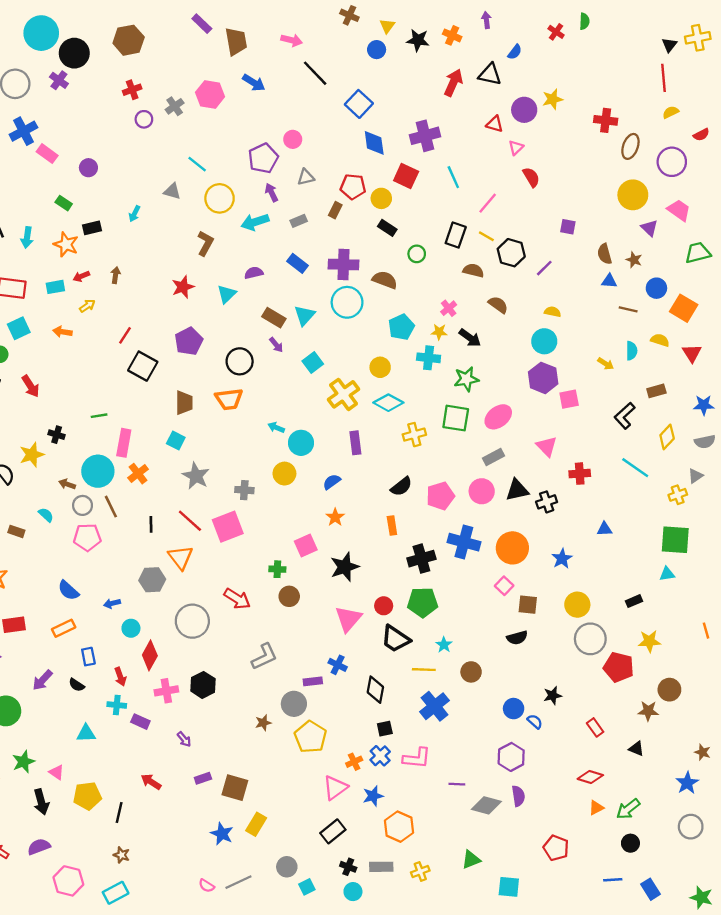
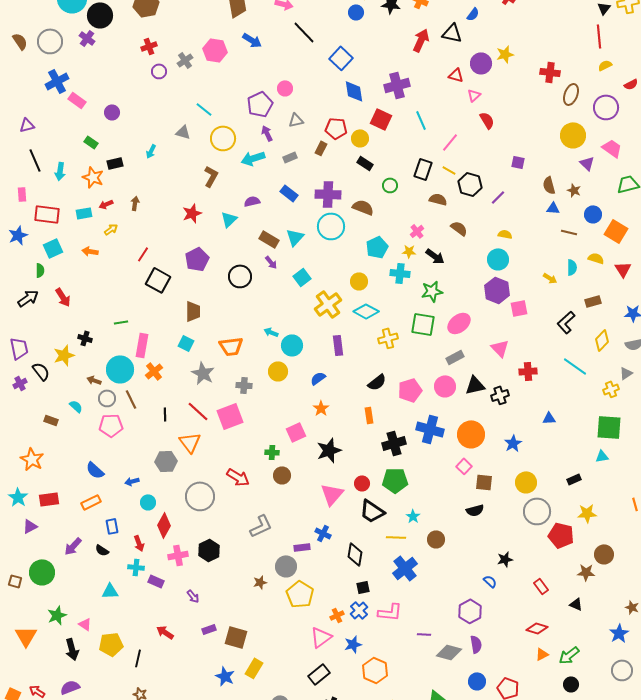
orange trapezoid: (229, 399) -> (231, 346), moved
blue circle: (514, 709) -> (477, 681), moved

